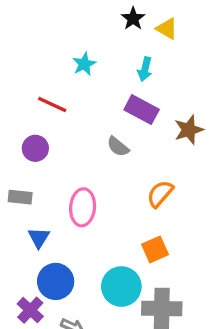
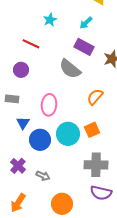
cyan arrow: (145, 69) -> (86, 23), turned 32
gray semicircle: (118, 147) -> (70, 69), size x1.6
blue circle: (56, 281) -> (40, 140), moved
cyan circle: (121, 286) -> (68, 134), moved

